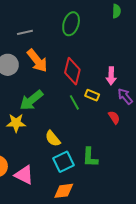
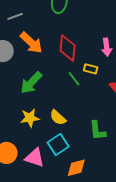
yellow star: (16, 123) -> (30, 118), moved
cyan square: (64, 162) -> (58, 145), moved

